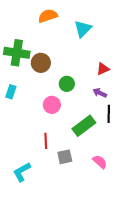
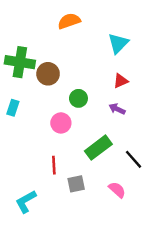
orange semicircle: (48, 16) -> (69, 21), moved
cyan triangle: (83, 29) -> (118, 43), moved
black line: (109, 114) -> (134, 159), moved, turned -42

